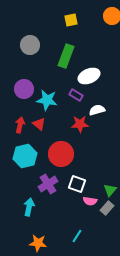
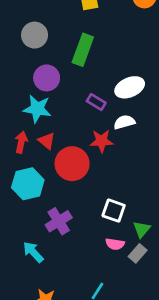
white ellipse: (89, 76) -> (130, 87), moved
purple circle: (24, 89) -> (47, 78), moved
cyan star: (47, 100) -> (37, 109), moved
red circle: (61, 154) -> (72, 164), moved
white square: (77, 184) -> (114, 211), moved
cyan arrow: (29, 207) -> (33, 252), turned -54

